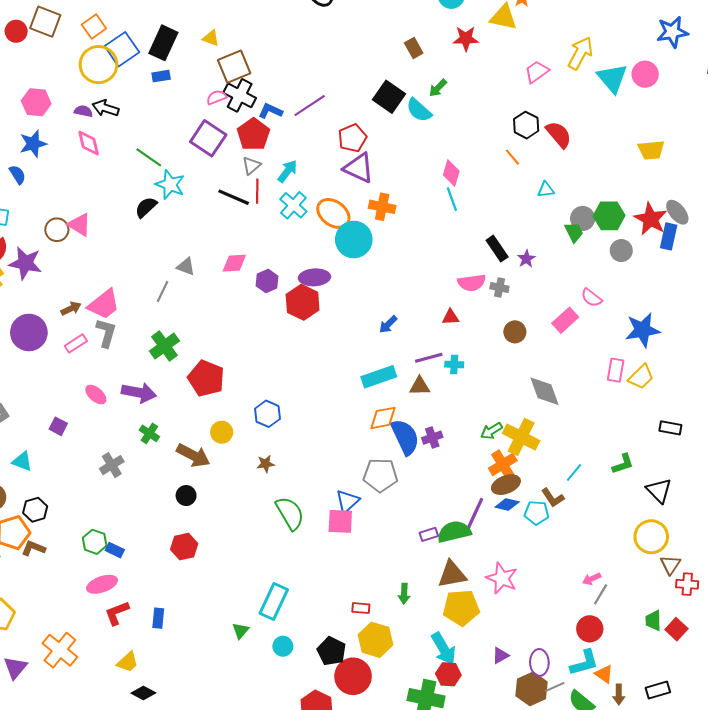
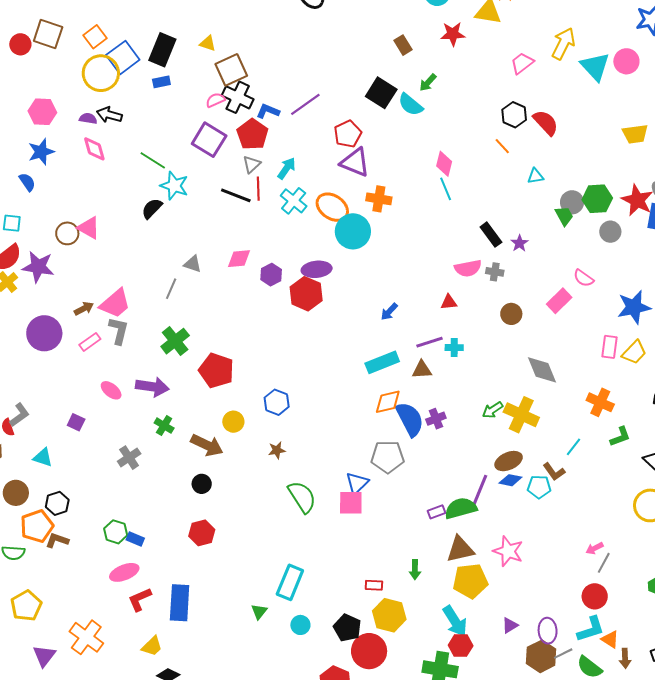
orange cross: (503, 464) -> (600, 402), moved, turned -32
blue rectangle: (158, 618) -> (180, 603), size x1.8

